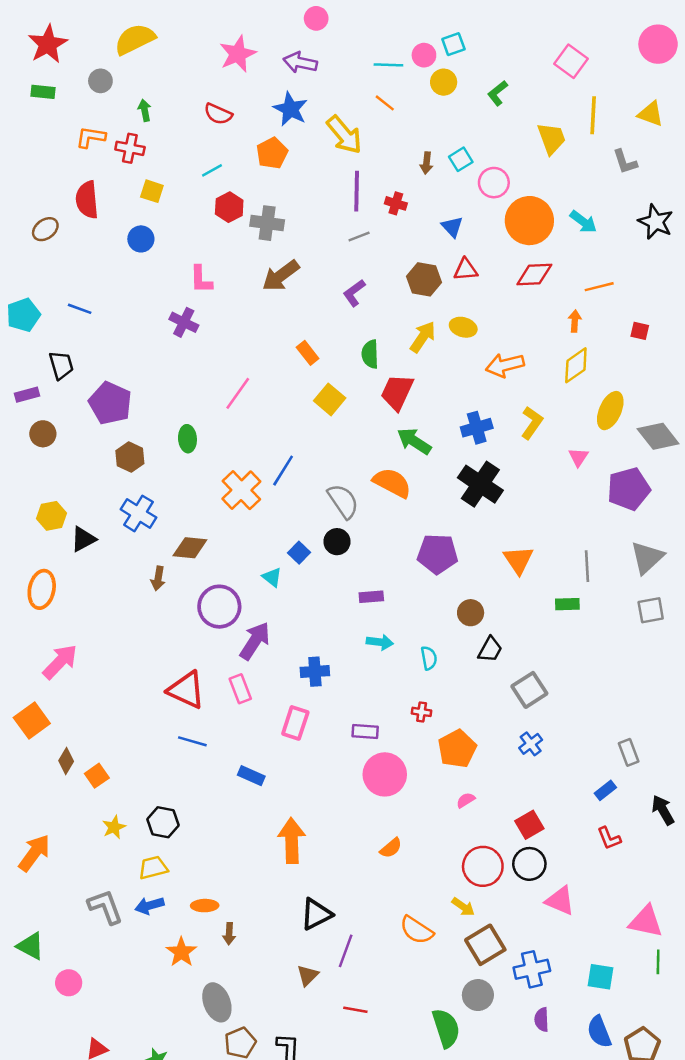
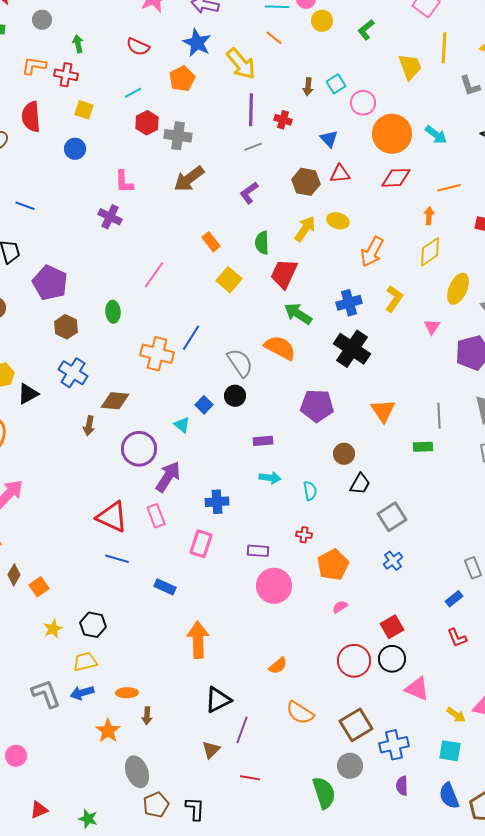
orange arrow: (505, 365) -> (372, 252), turned -48
orange cross: (241, 490) -> (157, 354), turned -32
orange semicircle: (391, 848) -> (278, 666), moved
yellow arrow: (463, 907) -> (456, 715), moved

